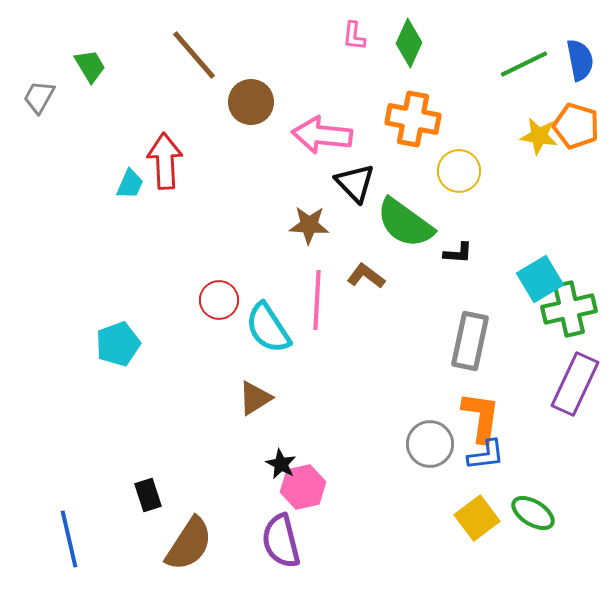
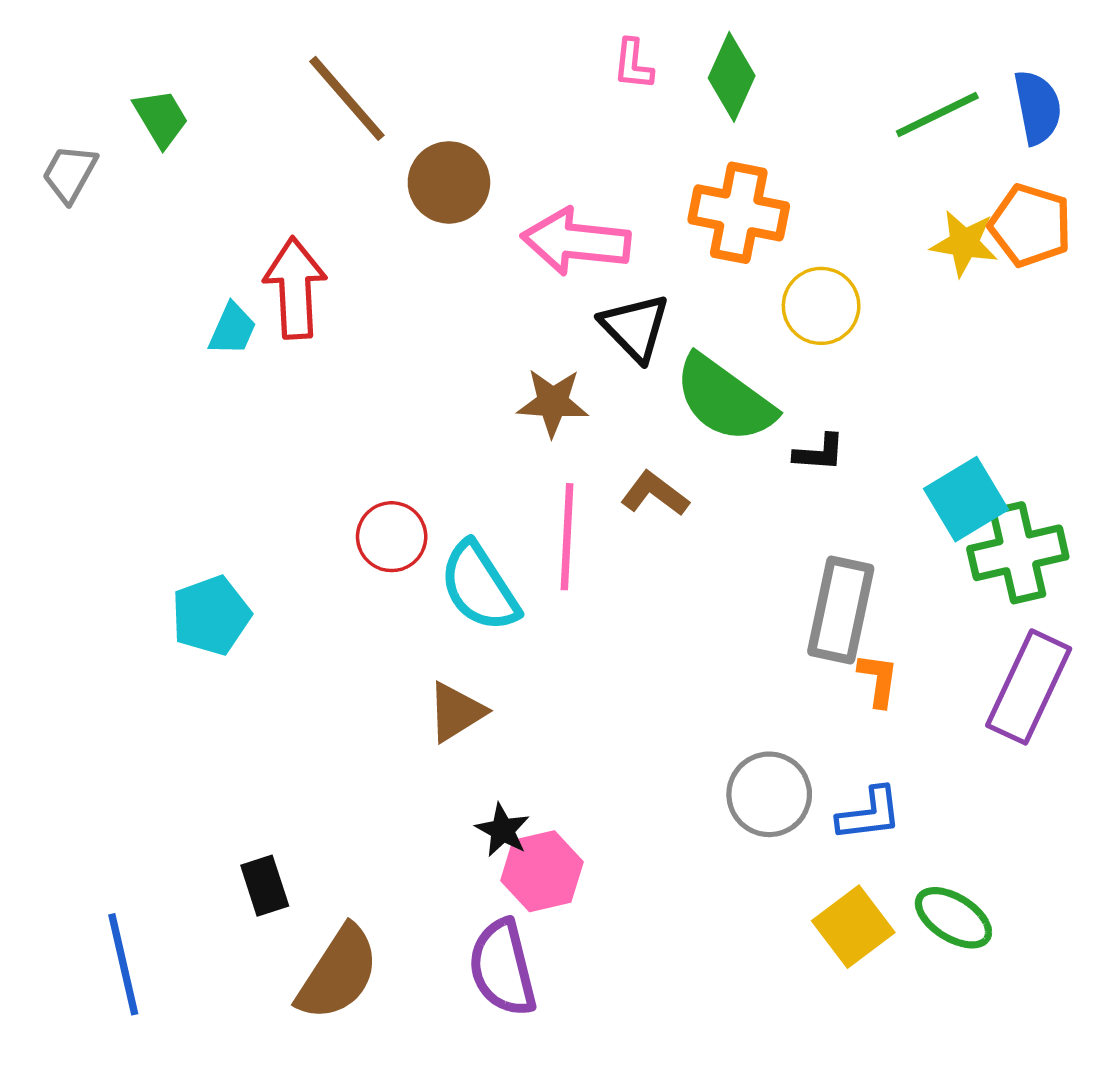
orange L-shape: (481, 417) -> (878, 680), moved, size x0.6

